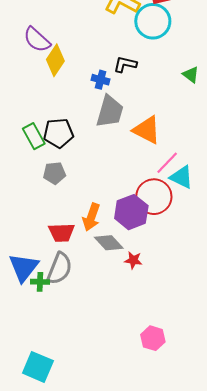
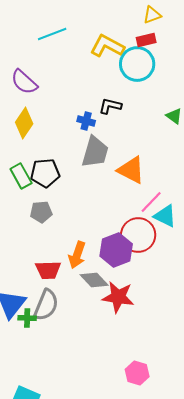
yellow diamond: (55, 60) -> (24, 123), moved
red star: (133, 260) -> (118, 297), size x1.8

